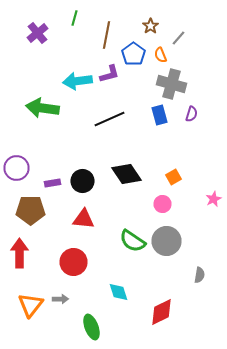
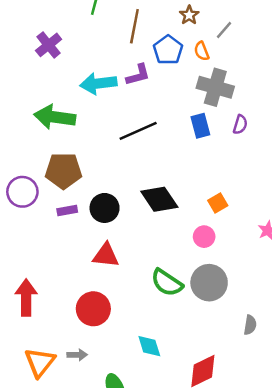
purple cross: (38, 33) -> (49, 45), moved
brown pentagon: (30, 210) -> (63, 171), moved

